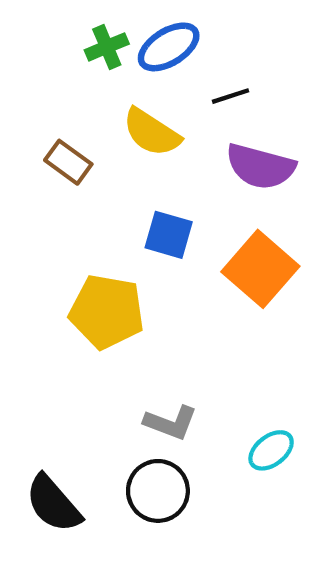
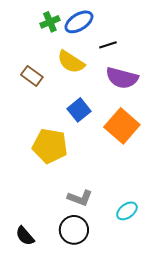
blue square: (169, 235) -> (79, 110), turned 35
black semicircle: (53, 504) -> (25, 236), size x0.7

